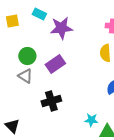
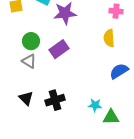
black cross: (51, 101) -> (55, 100), moved
black triangle: (12, 126) -> (26, 98), moved

